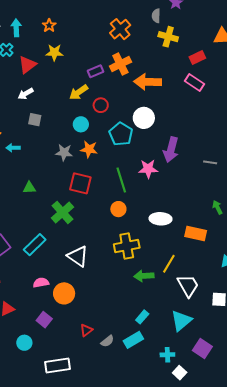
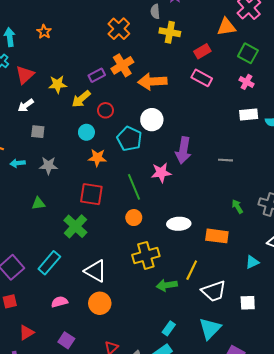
yellow star: (54, 52) -> (58, 84), moved
gray star: (64, 152) -> (48, 166), moved
white trapezoid: (188, 286) -> (214, 291), turned 105
orange circle: (64, 293) -> (100, 303), moved

